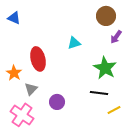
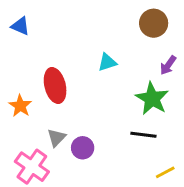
purple arrow: (116, 37) -> (168, 65), moved
gray triangle: (31, 89) -> (56, 138), moved
yellow line: (114, 110) -> (165, 172), moved

